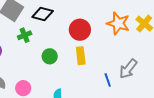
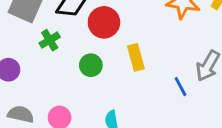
red circle: (80, 30) -> (104, 22), moved

